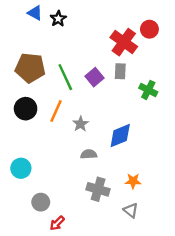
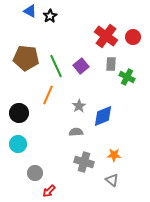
red circle: (149, 29) -> (133, 37), moved
gray rectangle: (120, 71) -> (111, 64), moved
black circle: (26, 109) -> (19, 113), moved
gray star: (80, 124) -> (79, 106), moved

